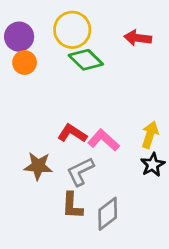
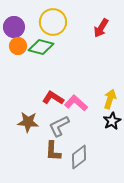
red arrow: (138, 38) -> (101, 28), turned -66
green diamond: (86, 60) -> (41, 47), moved, turned -30

